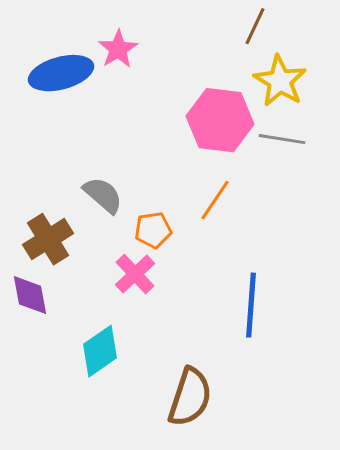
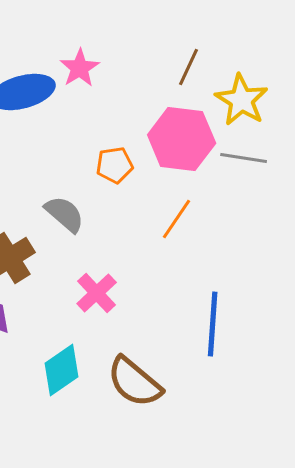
brown line: (255, 26) -> (189, 67), moved
orange pentagon: (153, 230) -> (115, 165), moved
brown semicircle: (190, 397) -> (135, 382), moved, turned 112

